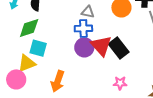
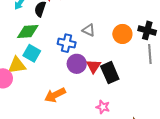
blue cross: (83, 28) -> (67, 43), moved
red triangle: (101, 46) -> (94, 66), size x0.7
orange arrow: (58, 81) -> (55, 95), moved, turned 30

